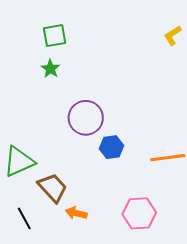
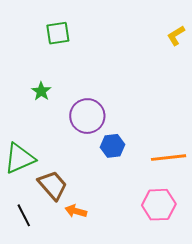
green star: (50, 69) -> (41, 91), moved
pink hexagon: (139, 213) -> (159, 205), moved

